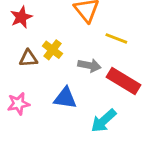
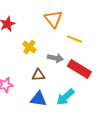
brown triangle: (28, 58) -> (38, 75), moved
blue triangle: (65, 98) -> (38, 99), moved

